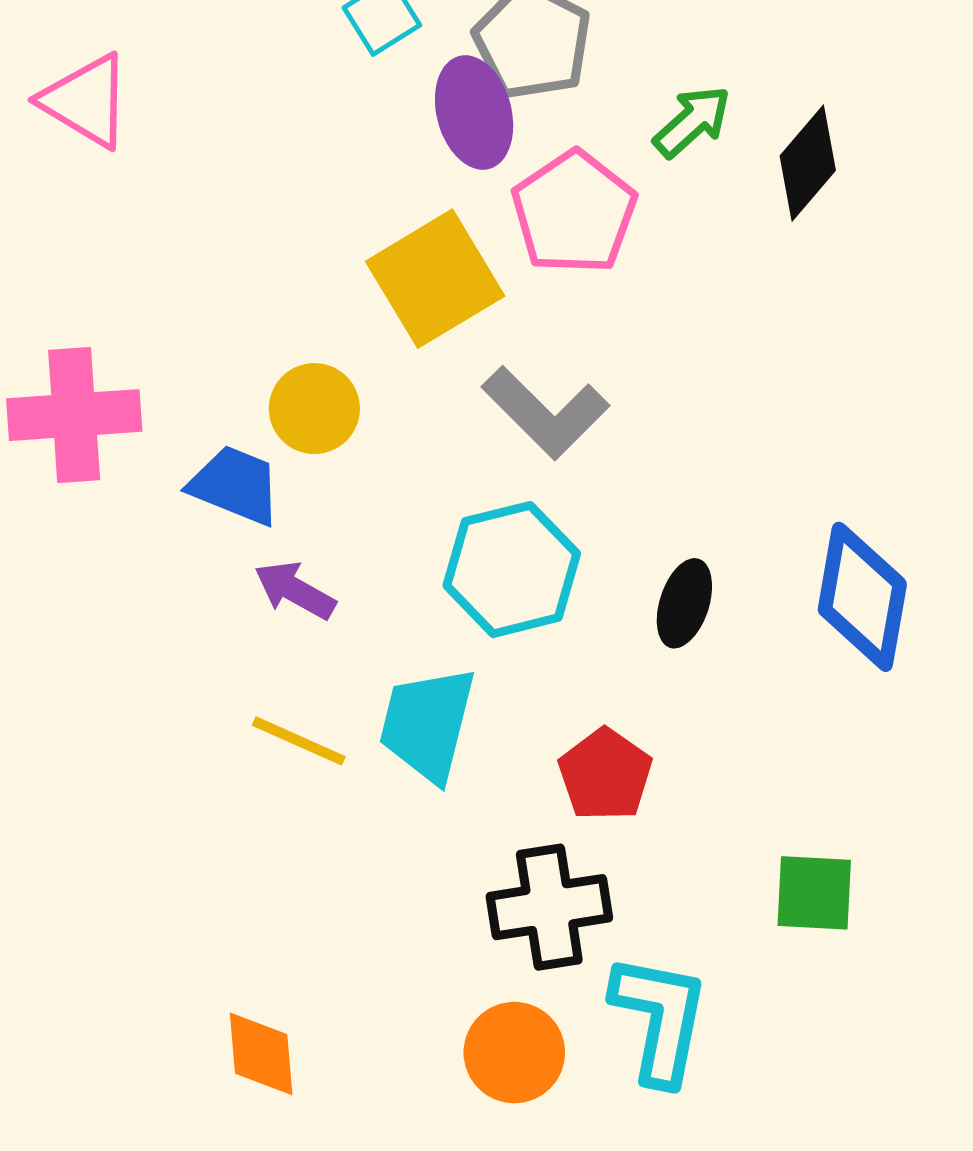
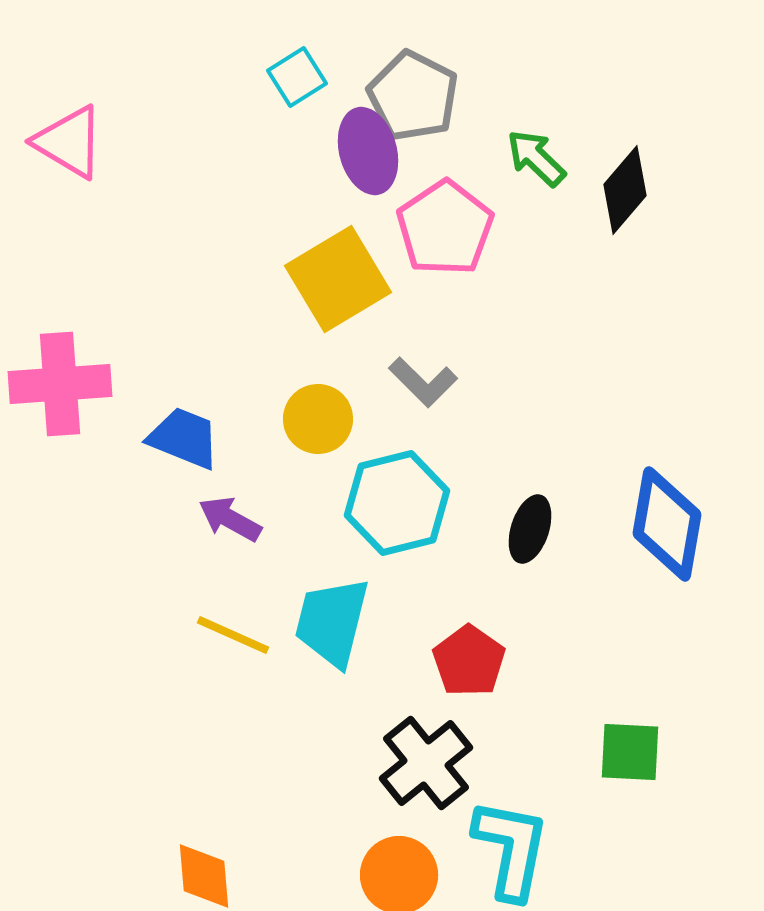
green arrow: (692, 122) -> (536, 158), turned -94
yellow circle: (314, 409) -> (318, 419), moved
gray L-shape: (545, 412) -> (423, 382), size x0.7
black cross: (549, 907) -> (426, 763), turned -30

